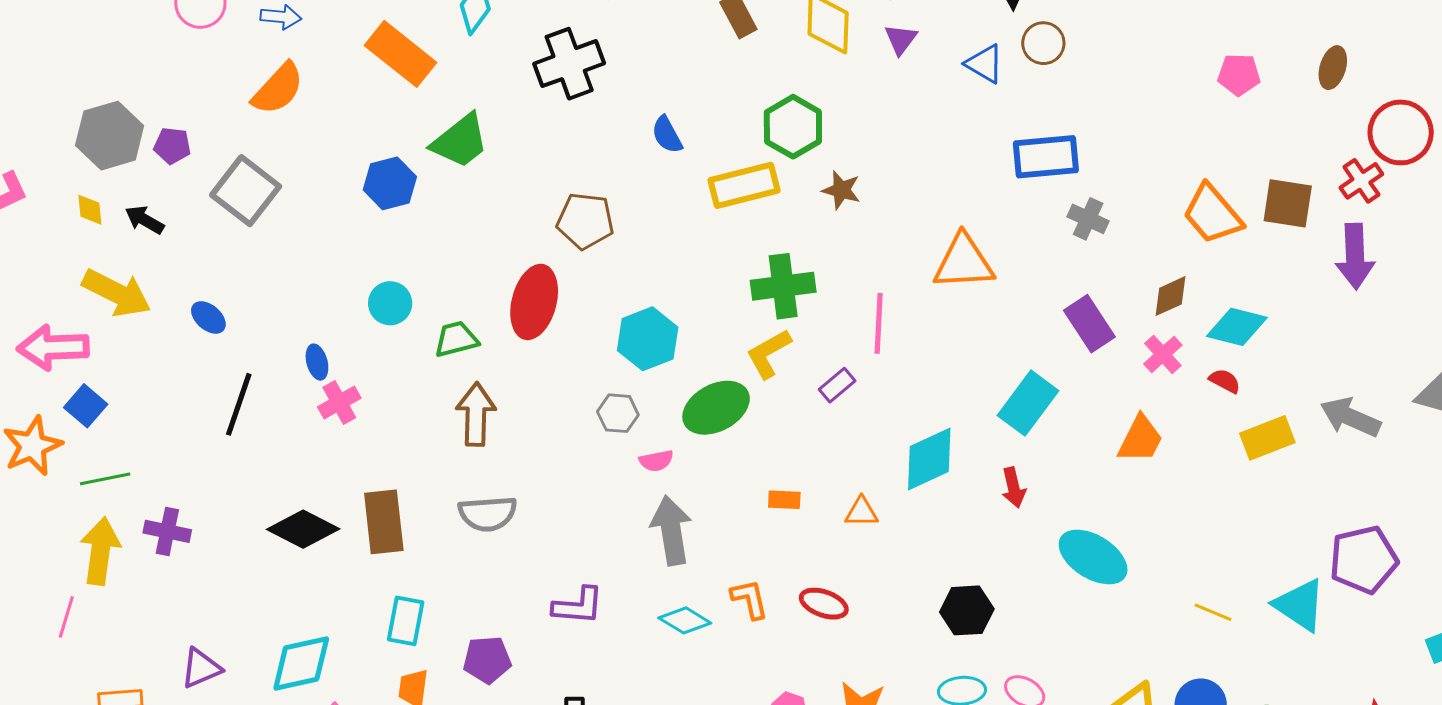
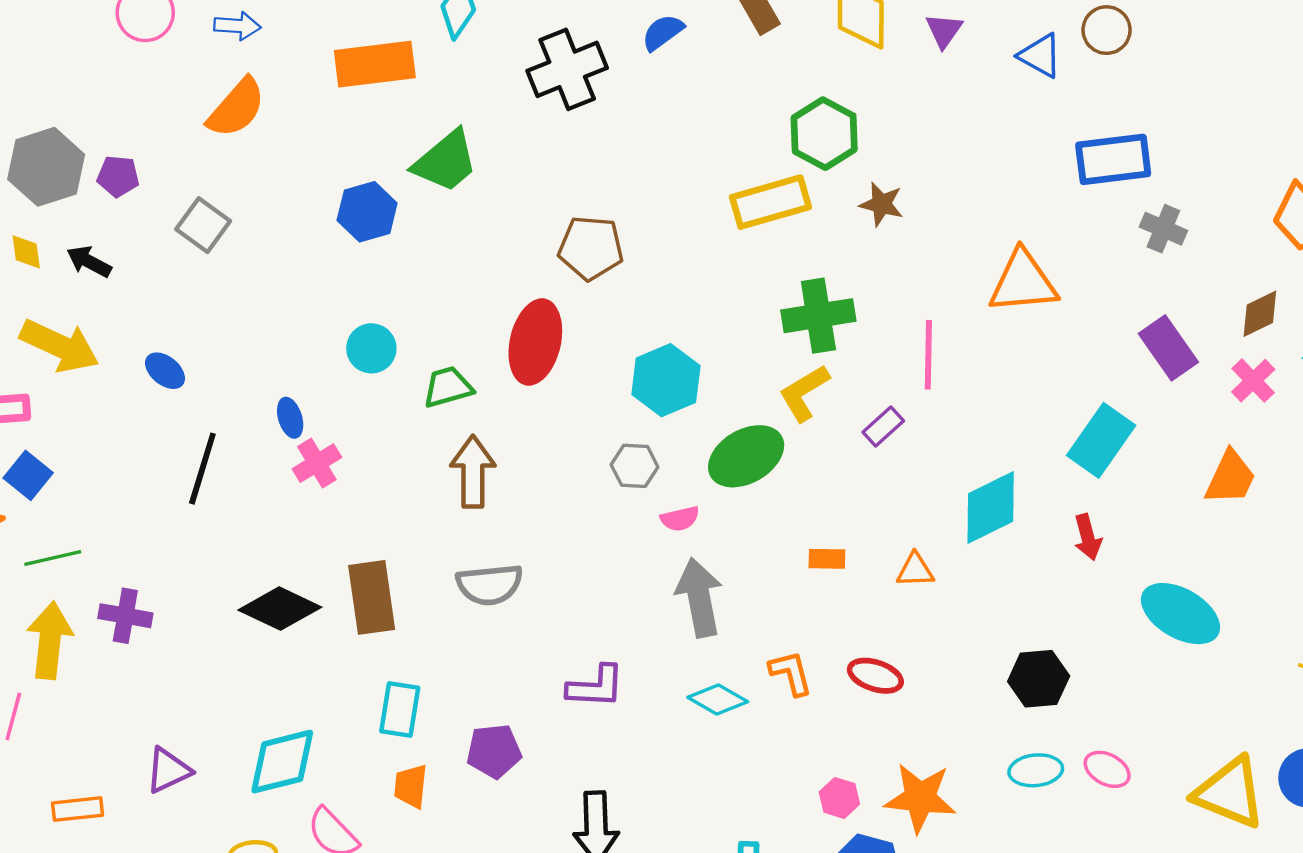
orange rectangle: (401, 54) -> (375, 64), turned -44
blue semicircle: (667, 135) -> (663, 32), moved, turned 84
gray square: (246, 191) -> (203, 225), size x0.7

